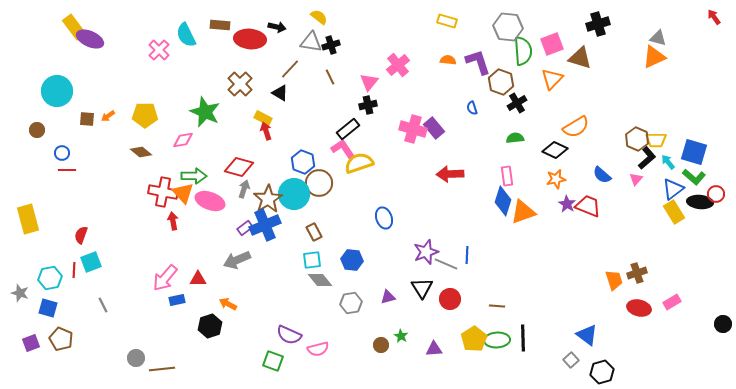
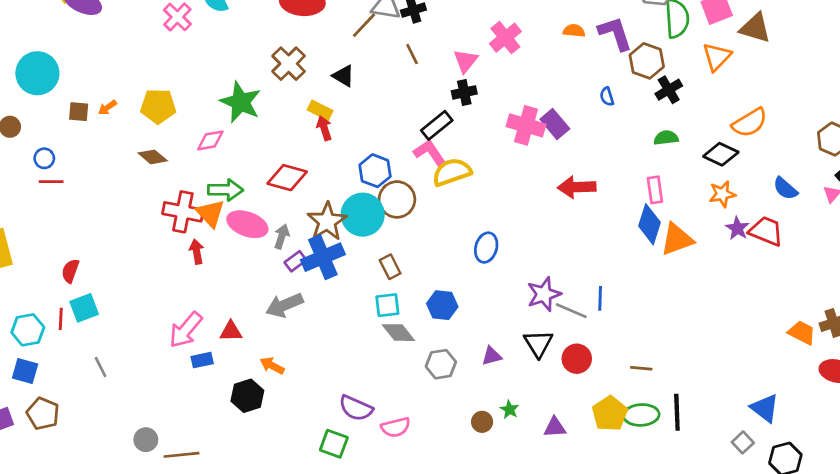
brown line: (290, 69) -> (364, 25), moved
gray arrow: (244, 189) -> (282, 237), moved
blue ellipse: (384, 218) -> (486, 248), turned 35
orange trapezoid: (614, 280) -> (802, 333), turned -45

